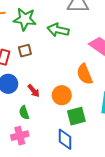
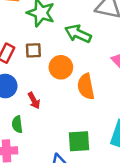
orange semicircle: (85, 74) -> (86, 87), moved
orange circle: (62, 95) -> (61, 67), moved

